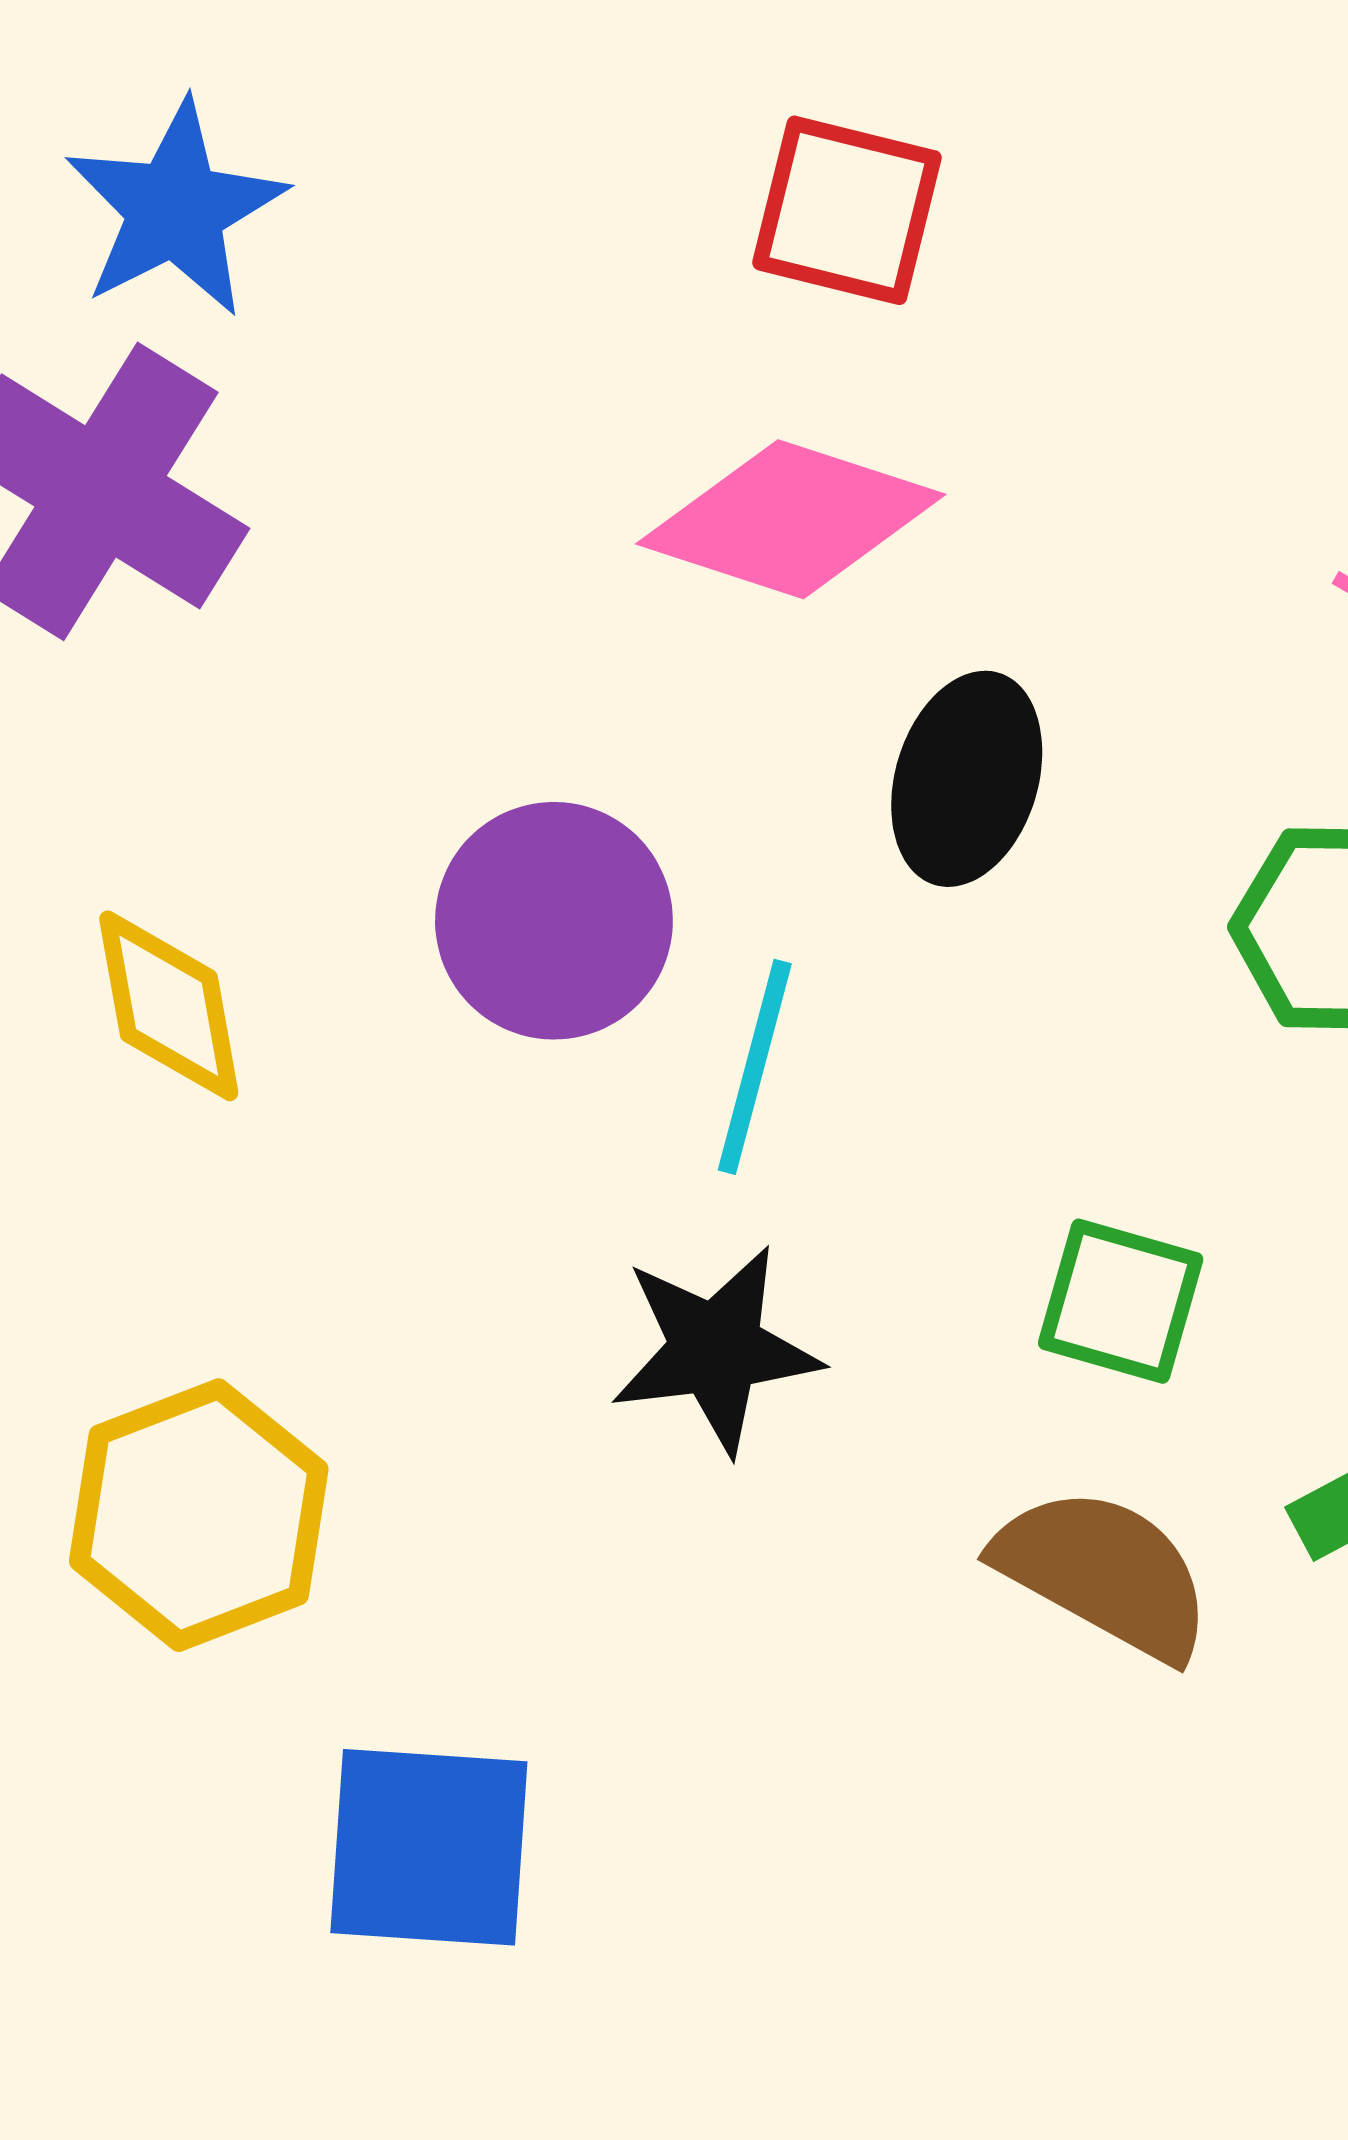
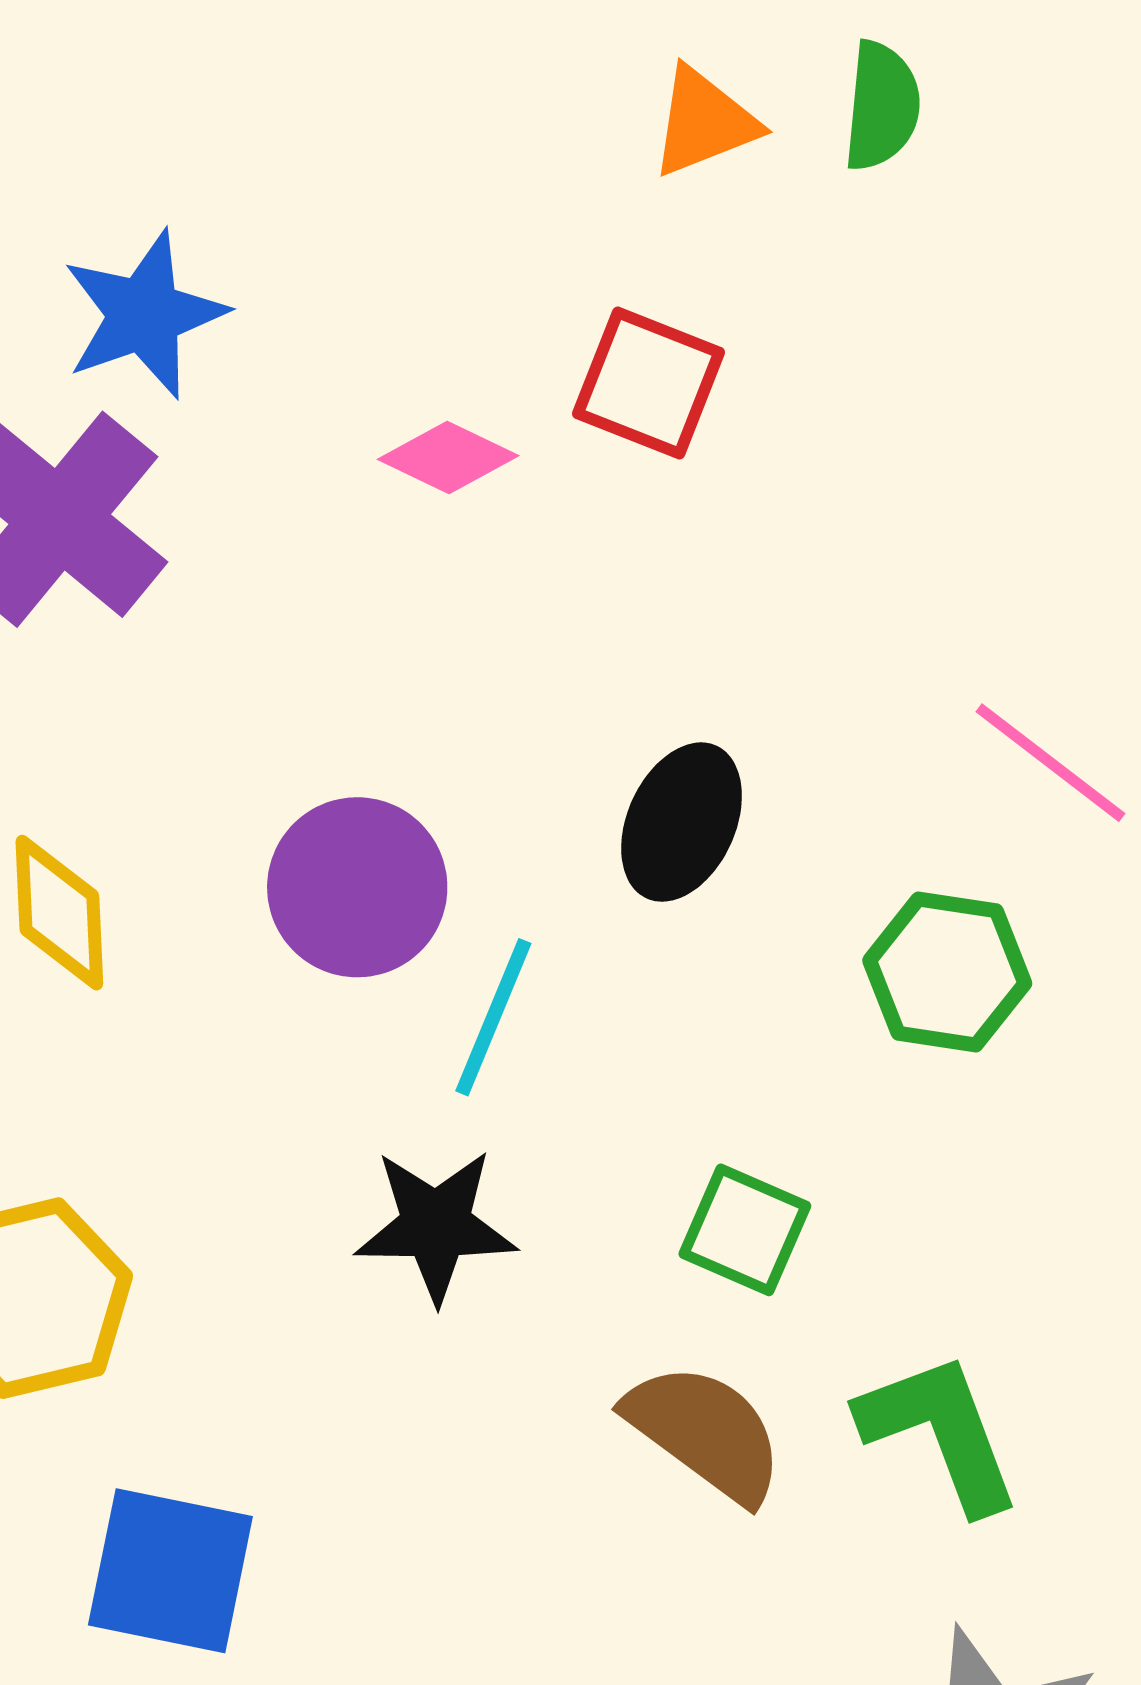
pink diamond: (791, 519) -> (448, 457), moved, size x0.6

